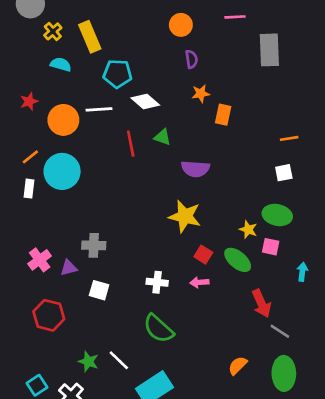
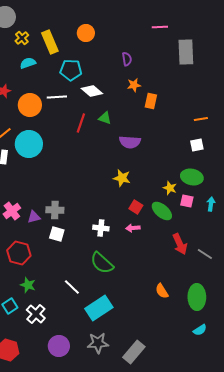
orange circle: (181, 25) -> (86, 33), moved
cyan semicircle: (61, 64) -> (28, 63), turned -35
red line: (131, 144) -> (81, 123), turned 30
yellow star: (185, 216) -> (122, 178), size x0.7
gray cross: (94, 245) -> (55, 210), moved
cyan arrow: (302, 272) -> (211, 204), moved
gray line: (280, 331) -> (205, 254), moved
green star: (88, 362) -> (28, 285), moved
orange semicircle: (238, 365) -> (162, 291), turned -77

